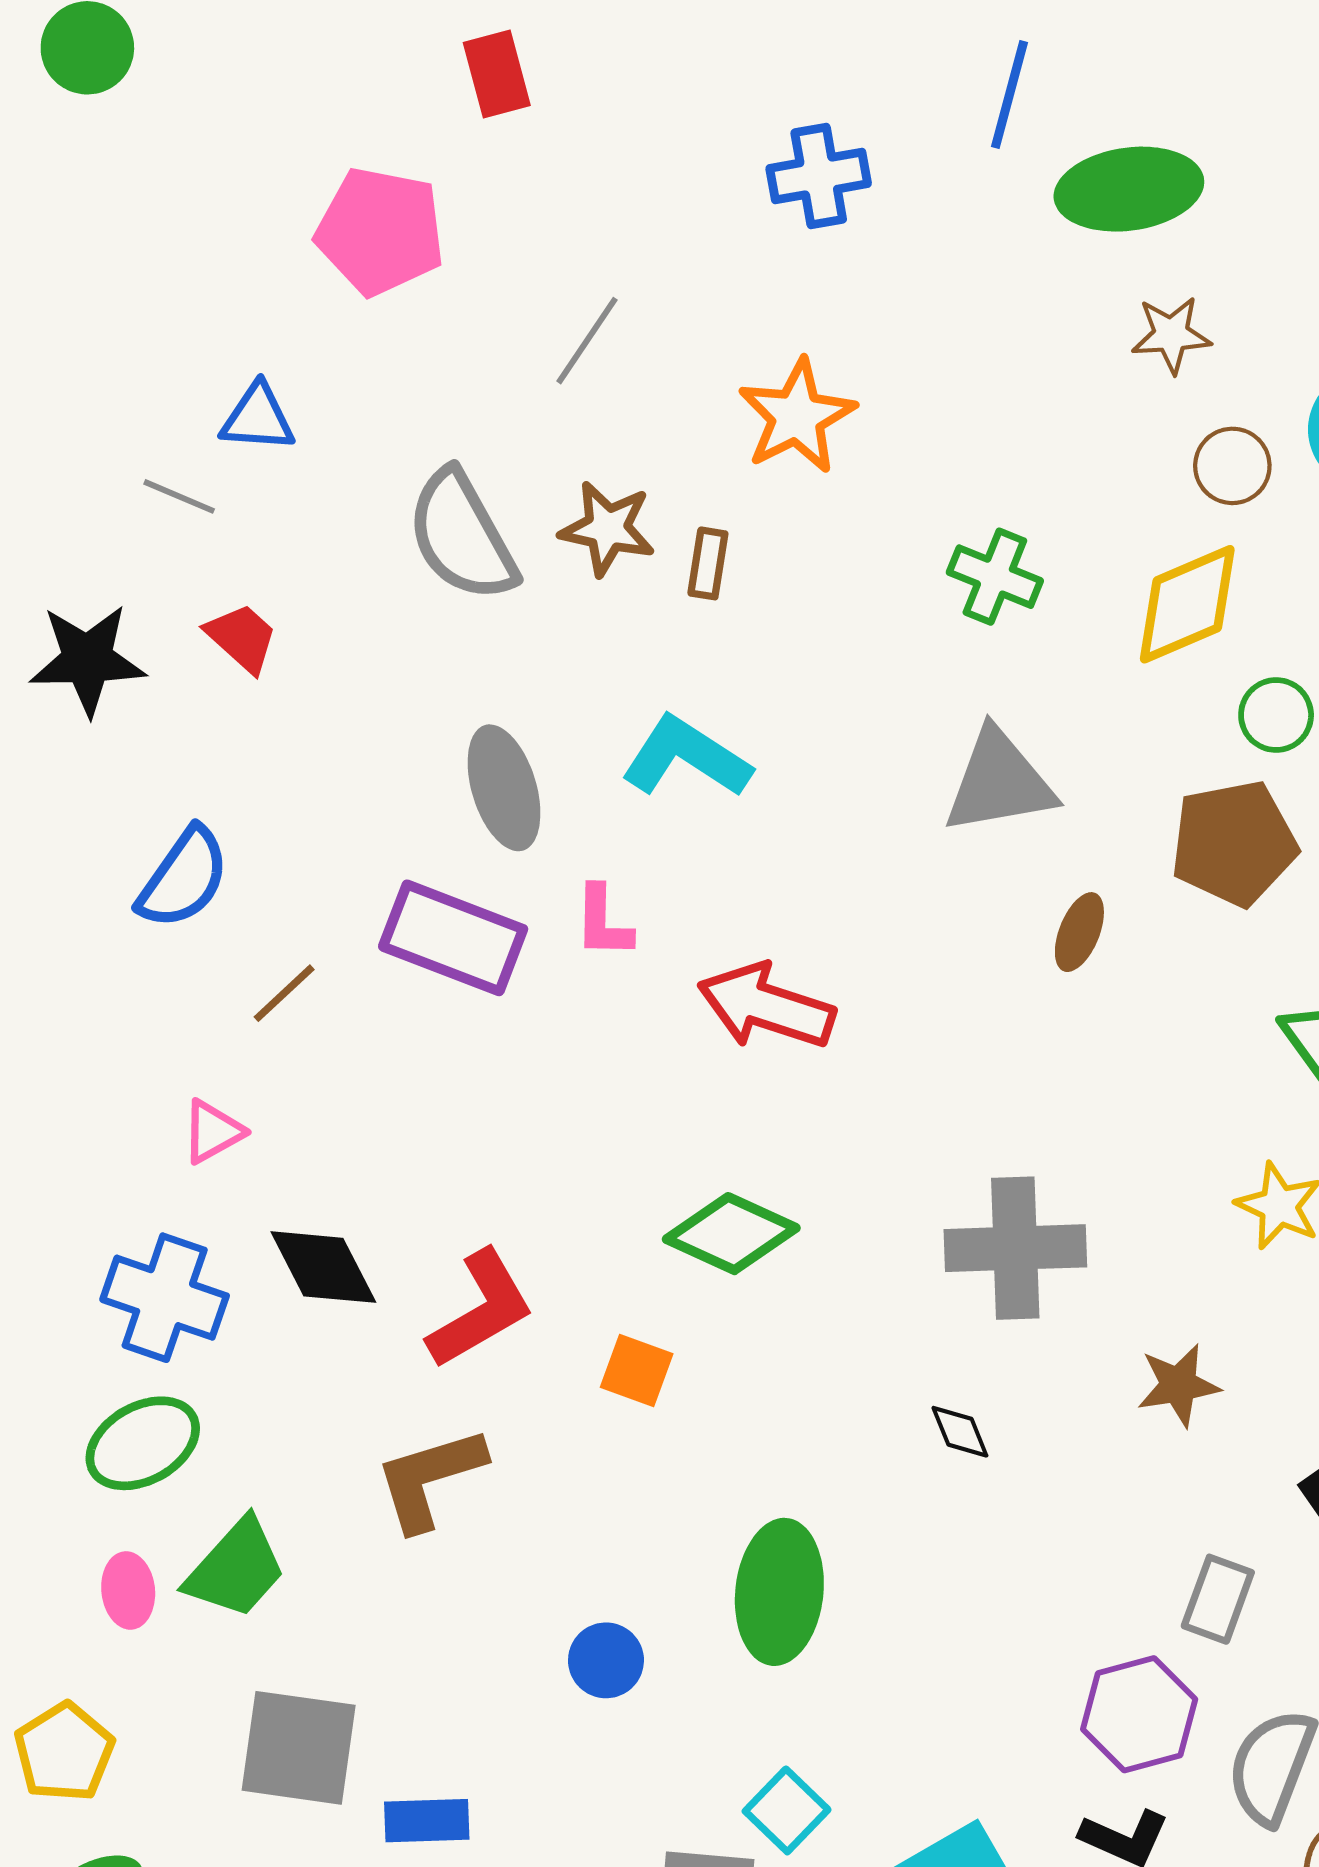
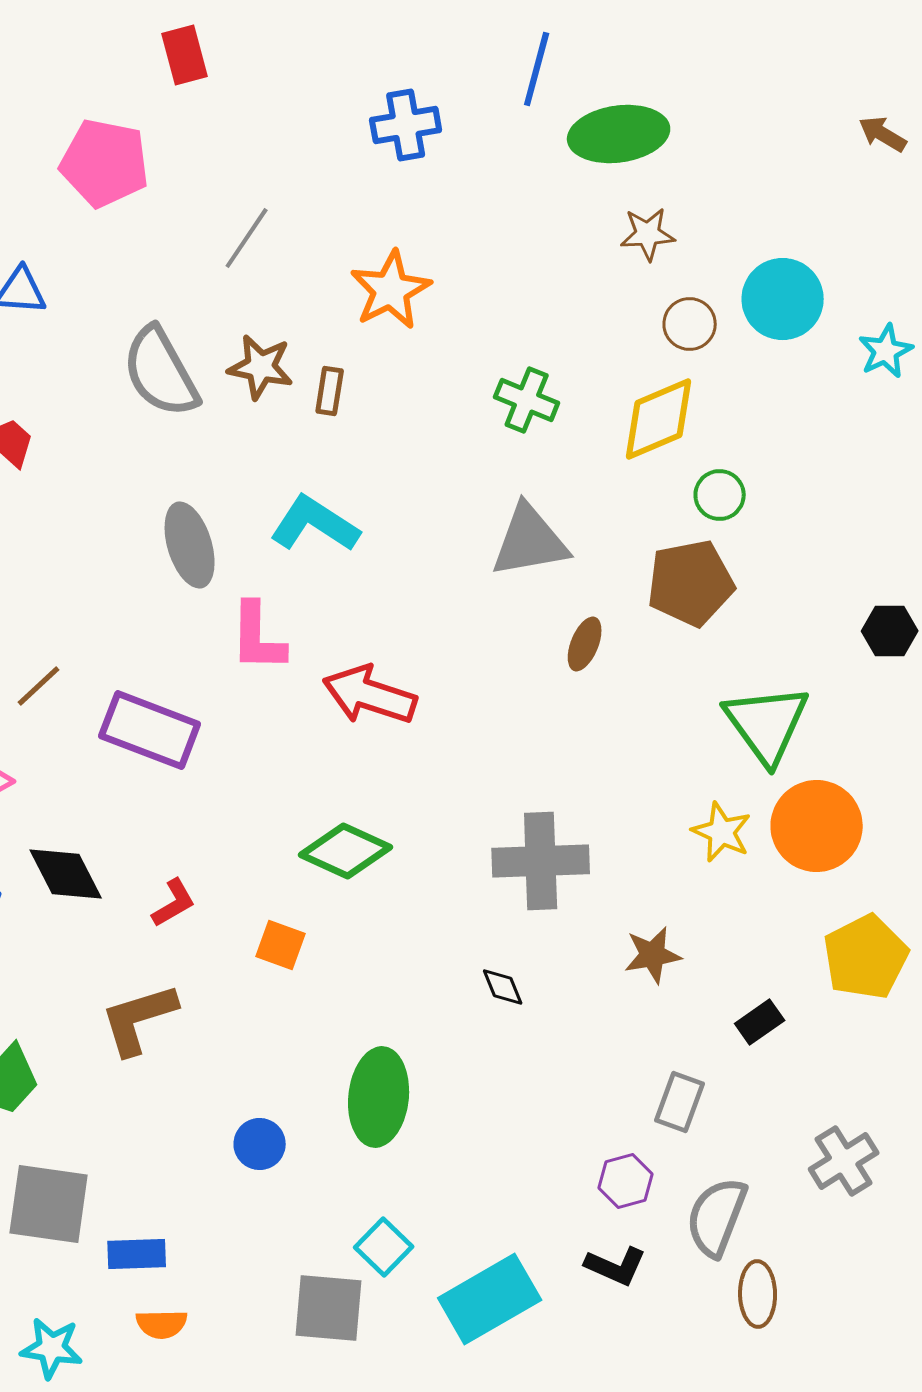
pink L-shape: (603, 922) -> (258, 637), size x1.4
purple rectangle: (453, 938) -> (150, 730), moved
red L-shape: (481, 1309) -> (174, 903), size x0.6
purple hexagon: (1139, 1714) -> (626, 1181), size x0.7

